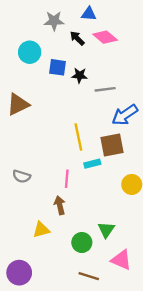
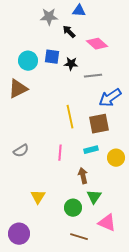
pink diamond: (105, 37) -> (97, 44), moved
cyan circle: (30, 52) -> (28, 61), moved
cyan rectangle: (92, 164) -> (91, 150), moved
gray semicircle: (22, 176) -> (21, 151), turned -49
brown arrow: (60, 205) -> (83, 176), moved
yellow triangle: (41, 230) -> (38, 197), turned -42

